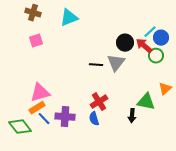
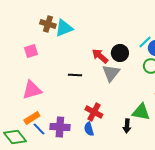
brown cross: (33, 13) -> (48, 24), moved
red arrow: (144, 46) -> (100, 56), moved
black line: (96, 65) -> (75, 75), moved
pink triangle: (40, 93) -> (32, 90), moved
red cross: (99, 102) -> (94, 112), turned -30

